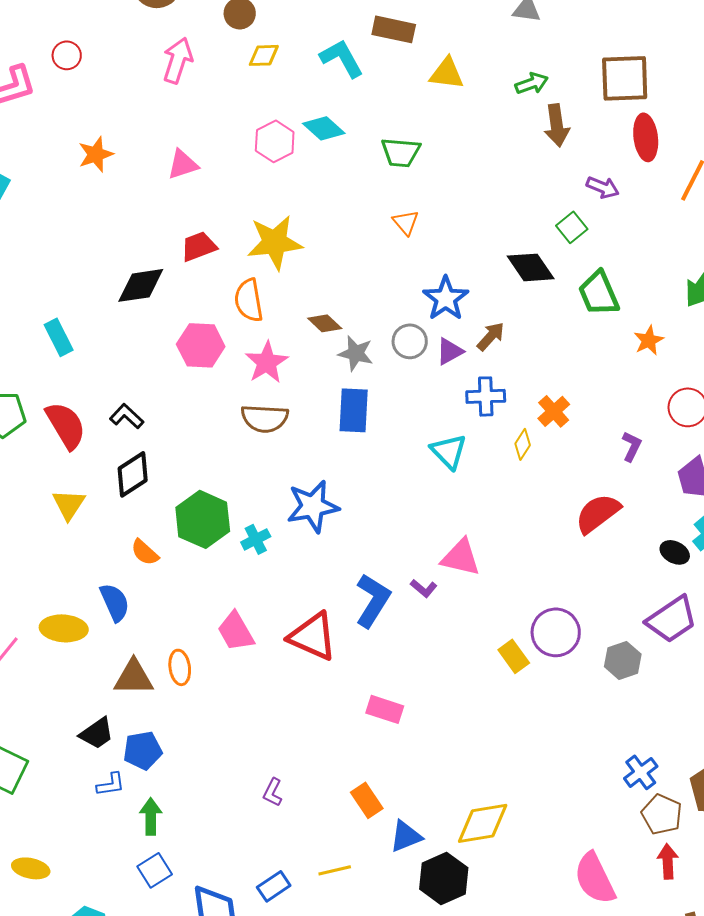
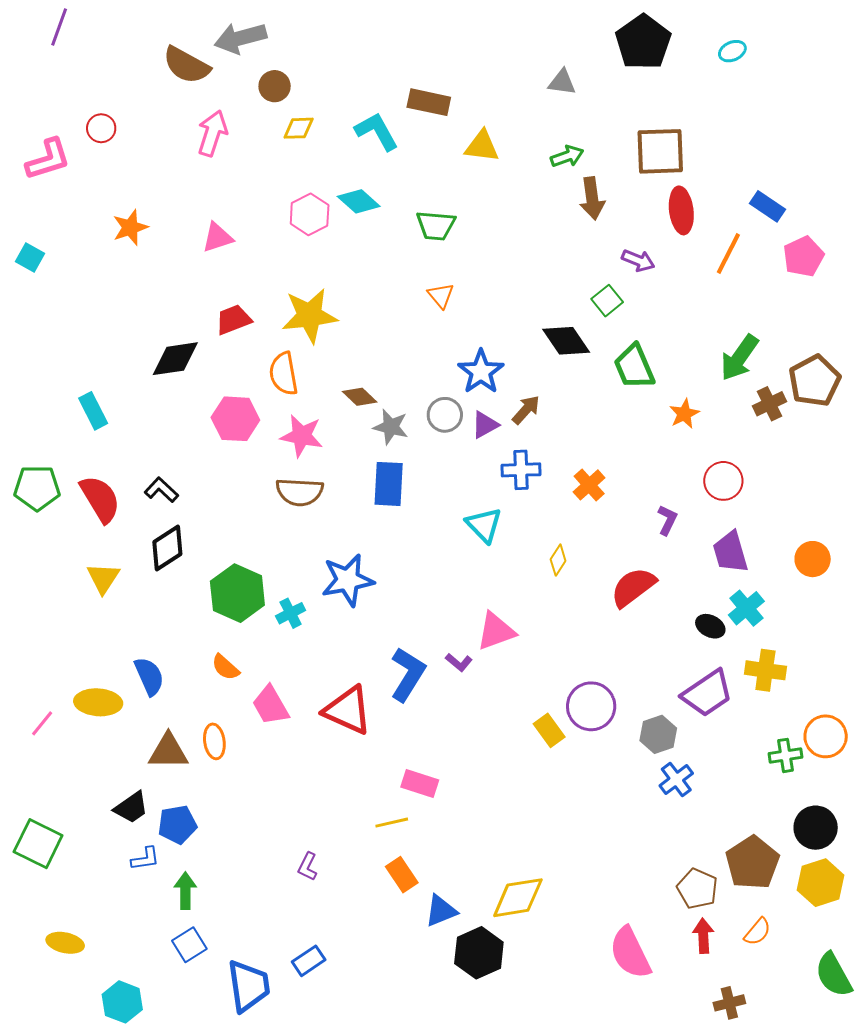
pink star: (267, 362) -> (302, 436), turned -30
yellow diamond: (523, 444) -> (558, 560), moved
orange semicircle: (145, 552) -> (225, 667), moved
pink triangle: (461, 557) -> (496, 631), turned -33
blue cross: (641, 772) -> (676, 779), moved
yellow line: (335, 870) -> (392, 823), moved

